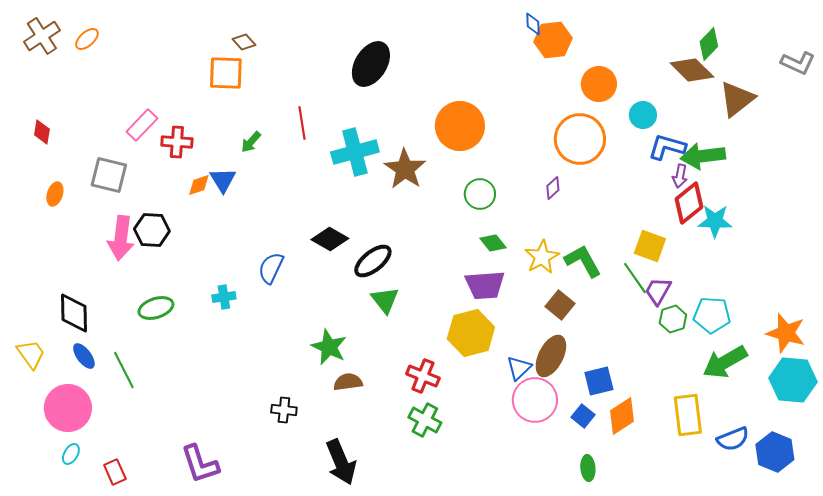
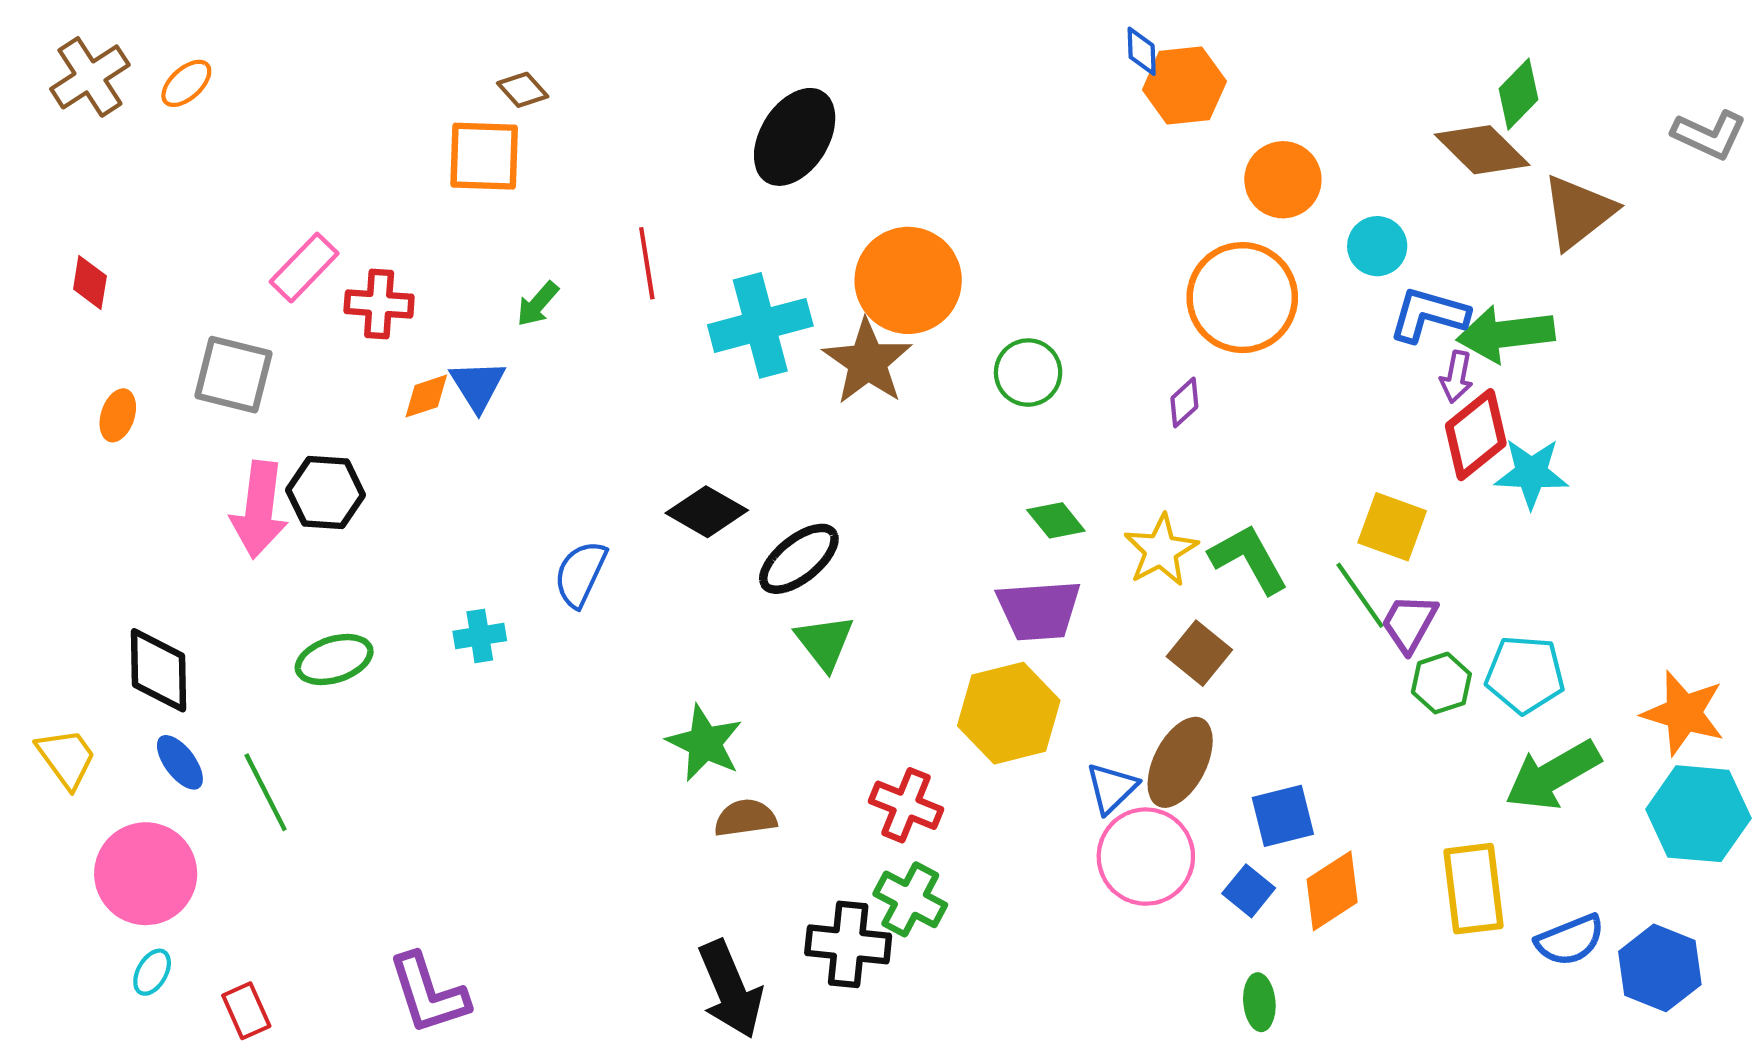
orange circle: (460, 126) -> (908, 280), moved
green circle: (480, 194) -> (1028, 373), moved
black cross: (284, 410) -> (848, 944), moved, size x1.5

